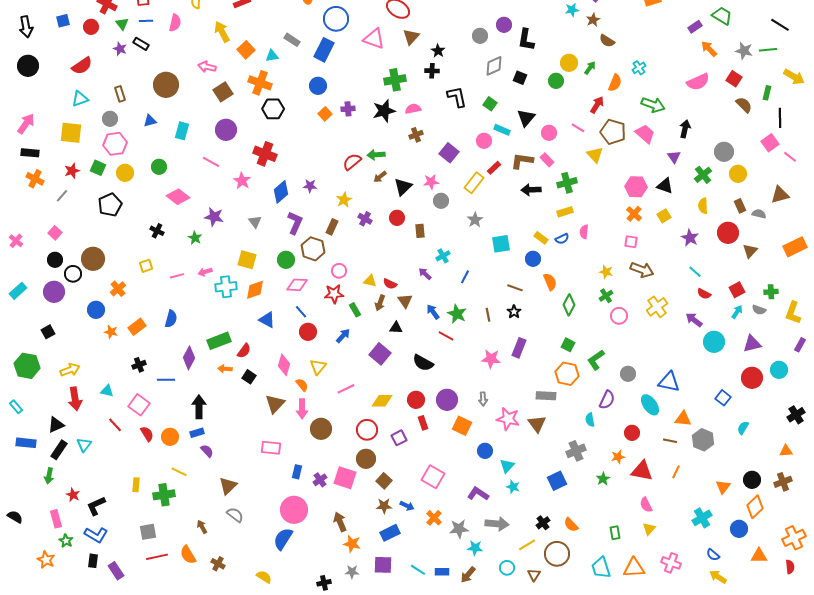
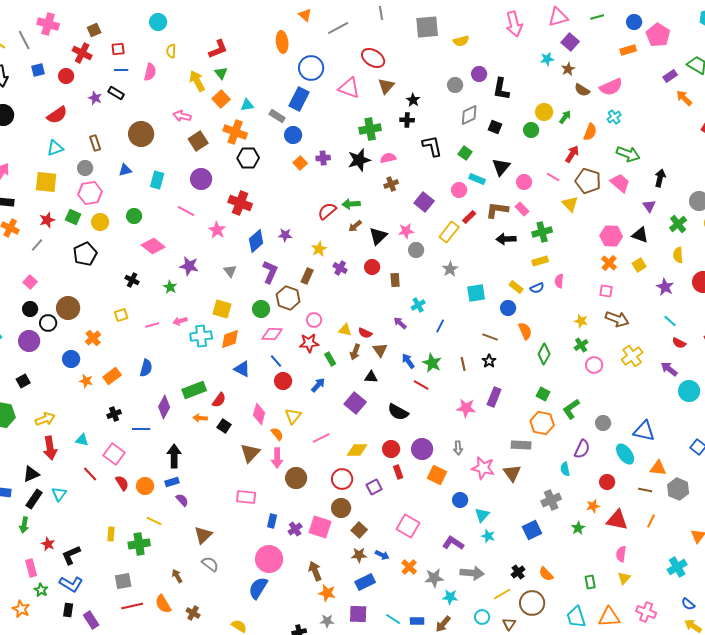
green triangle: (122, 24) -> (221, 73), moved
gray rectangle: (292, 40) -> (277, 116), moved
pink semicircle: (698, 82) -> (611, 87), moved
pink semicircle: (646, 505) -> (621, 554), turned 35

